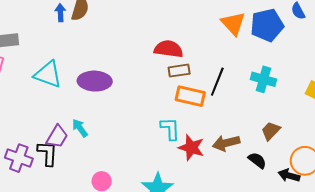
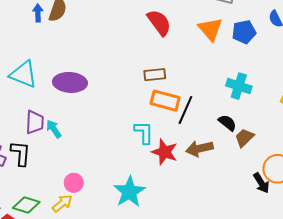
blue pentagon: (267, 25) -> (244, 32), size x0.7
red semicircle: (169, 49) -> (159, 23), moved, turned 44
black line: (217, 82) -> (185, 110), moved
purple trapezoid: (57, 137) -> (35, 122), moved, turned -30
black semicircle: (257, 160) -> (227, 123), moved
black arrow: (289, 175) -> (261, 183), turned -140

